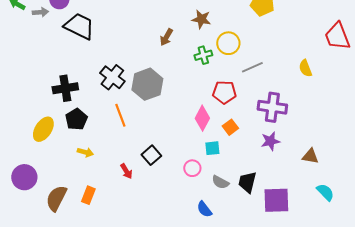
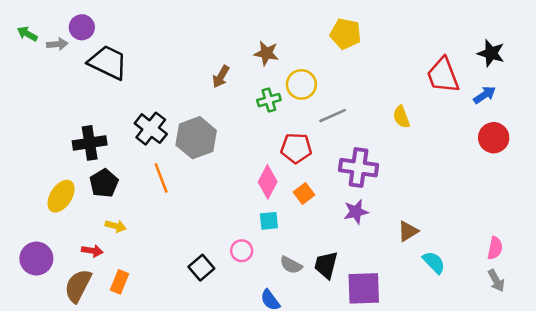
cyan square: (212, 148) -> (269, 221), moved
black square: (151, 155) -> (201, 268), moved
brown triangle: (310, 156) -> (408, 231), turned -42
pink circle: (192, 168) -> (242, 251), moved
red arrow: (126, 171) -> (92, 251), moved, turned -49
cyan semicircle: (325, 192) -> (434, 262), moved

